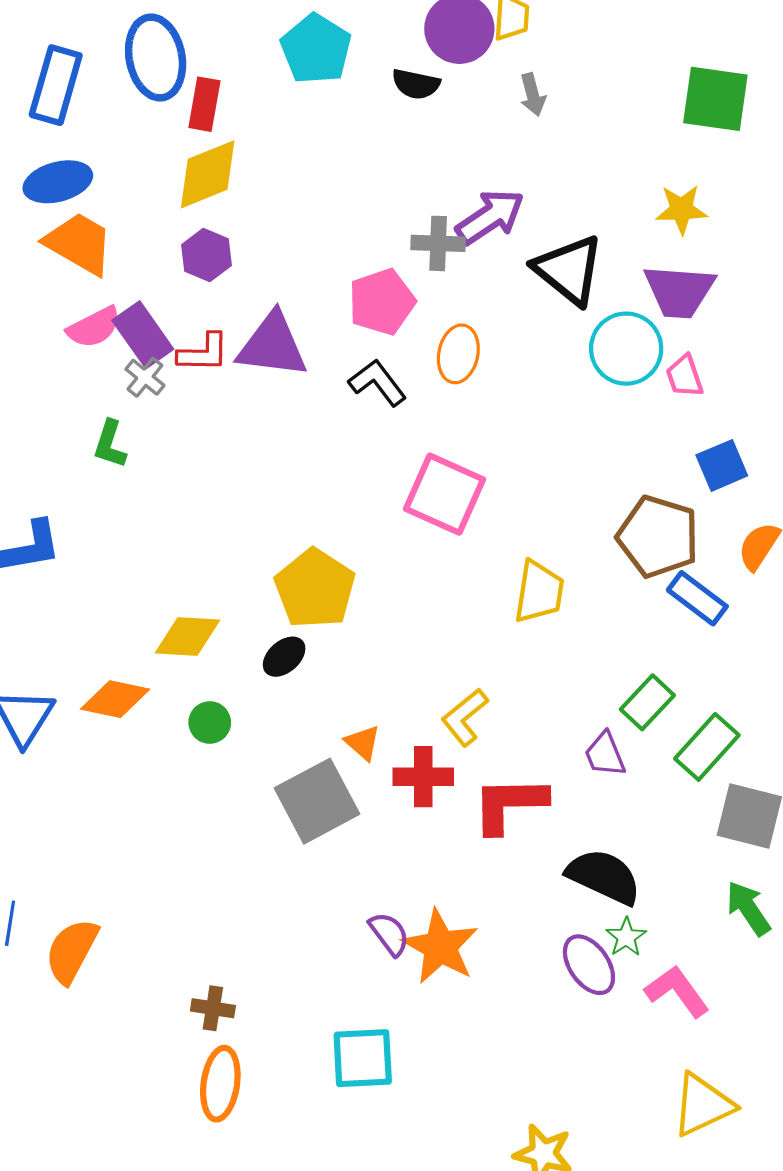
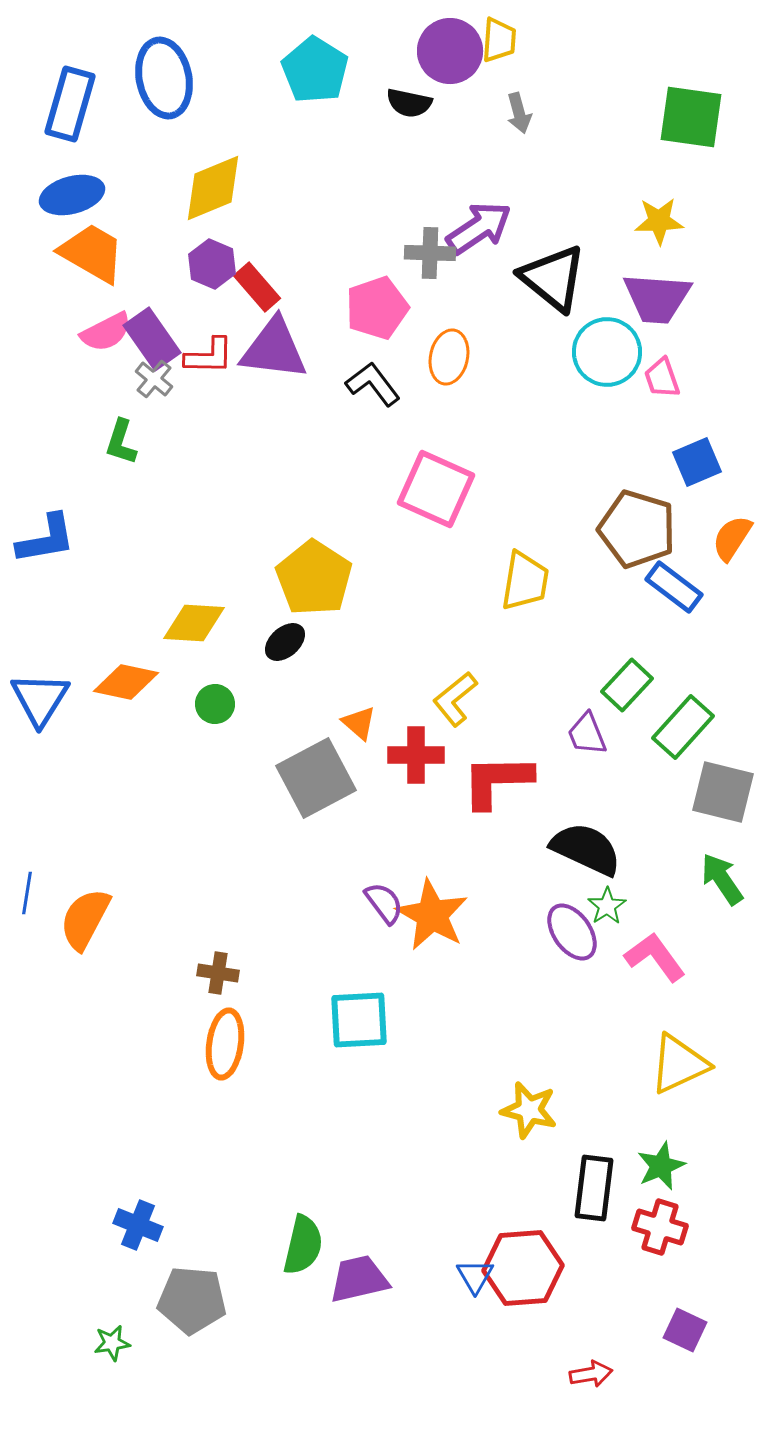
red rectangle: (204, 104) -> (257, 287), moved, turned -51

